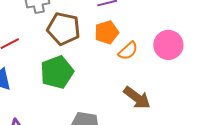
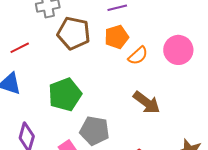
green pentagon: (57, 72) -> (65, 95), moved

